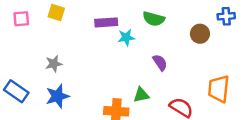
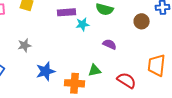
purple semicircle: (160, 62) -> (110, 44), turned -32
blue star: (57, 96) -> (46, 71), moved

